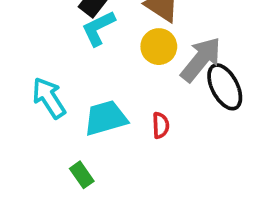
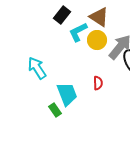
cyan L-shape: (98, 28) -> (78, 32), moved
cyan trapezoid: (106, 118) -> (67, 94), moved, turned 85

